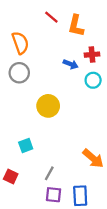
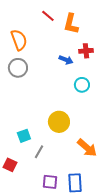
cyan circle: (93, 80) -> (82, 85), moved
yellow circle: (48, 106) -> (59, 122), moved
gray line: (49, 173) -> (39, 152), moved

